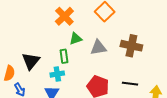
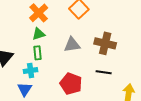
green triangle: (76, 39) -> (39, 34), moved
black line: (130, 84) -> (104, 72), moved

